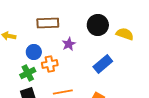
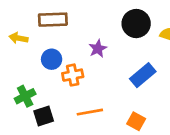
brown rectangle: (48, 23) -> (53, 20), moved
green cross: (28, 73) -> (25, 96), moved

